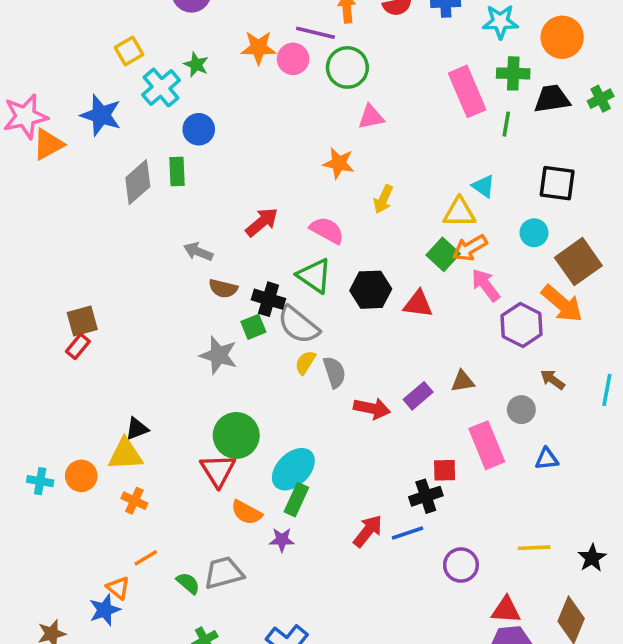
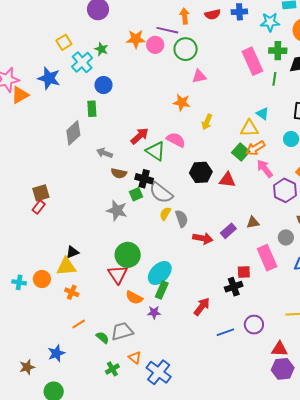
gray diamond: (138, 182) -> (73, 133), moved
green triangle: (314, 276) -> (156, 151), moved
blue line: (407, 533) -> (225, 332), moved
orange triangle: (118, 588) -> (135, 358), moved

